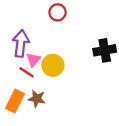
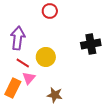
pink triangle: (33, 60) -> (29, 78), moved
brown star: (37, 99) -> (55, 95), moved

